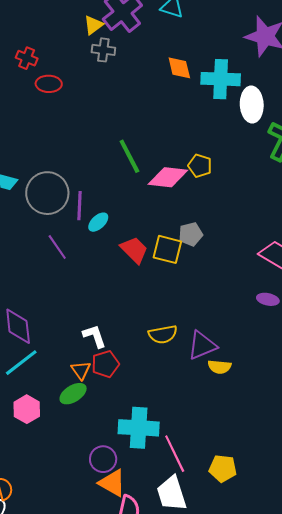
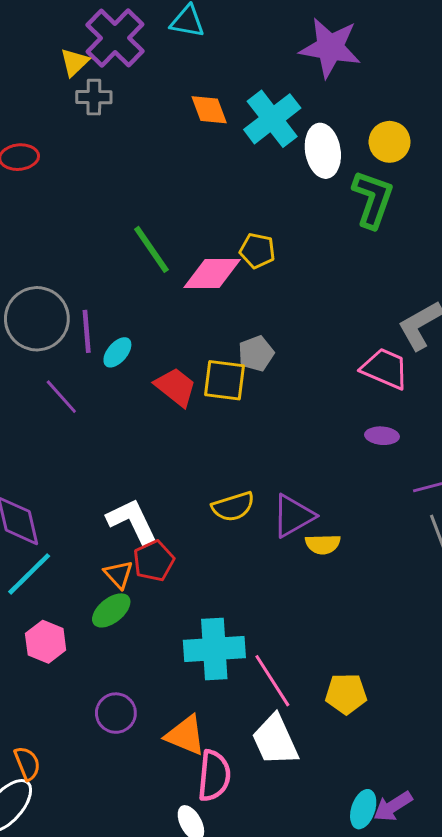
cyan cross: (221, 79) -> (272, 119), turned -33
white L-shape: (94, 336) -> (133, 522), size x1.4
purple circle: (103, 459) -> (116, 713), moved

